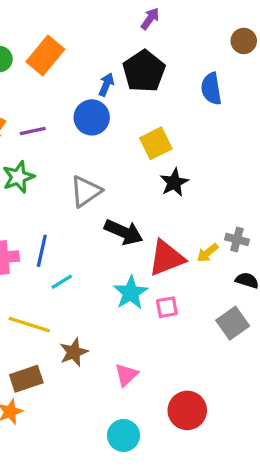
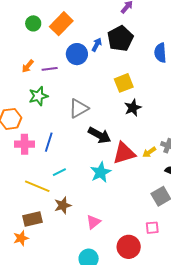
blue circle: (92, 117) -> (77, 54), moved
cyan line: (62, 282) -> (59, 172), moved
pink square: (167, 307) -> (152, 228), moved

